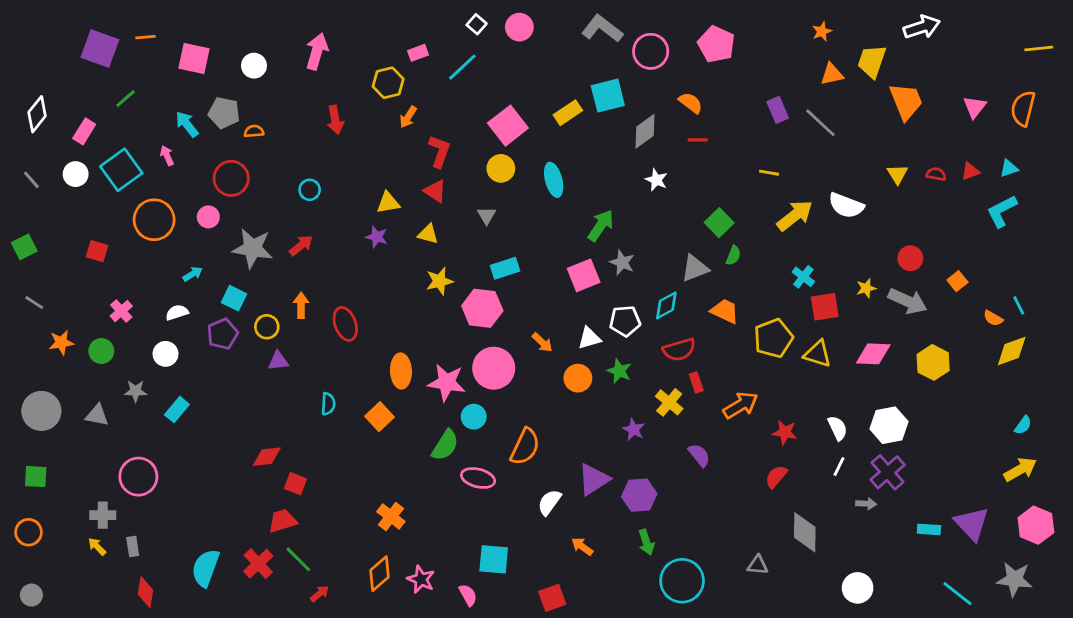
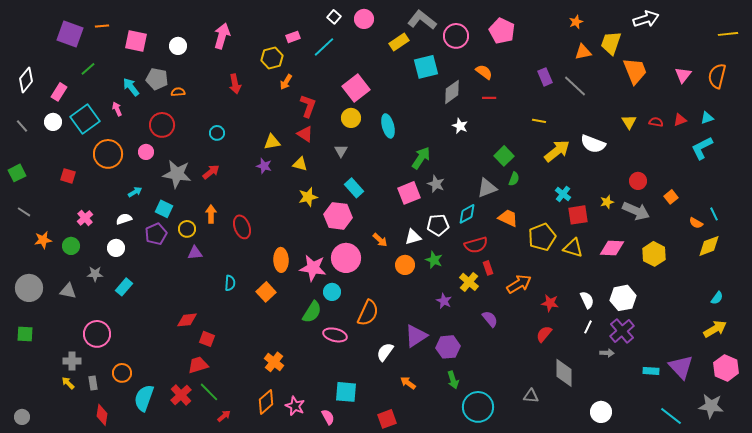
yellow rectangle: (568, 113) -> (399, 42), moved
cyan rectangle: (505, 268) -> (354, 188), turned 66
orange circle: (29, 532) -> (122, 373), moved

